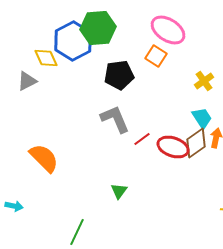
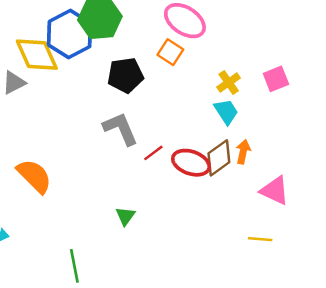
yellow diamond: (46, 58) -> (37, 55), size x1.5
cyan trapezoid: (202, 118) -> (226, 112), moved
green line: (77, 232) -> (74, 266), turned -36

